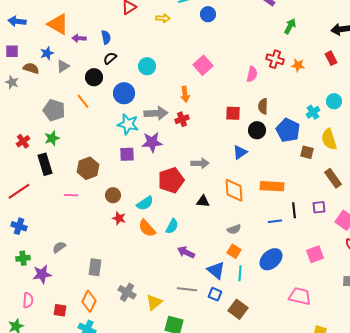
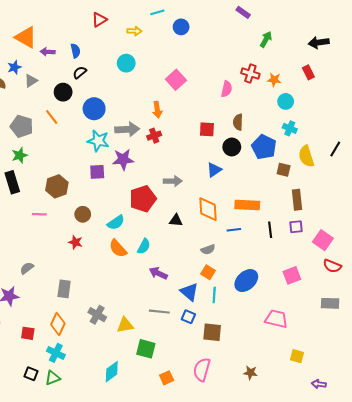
cyan circle: (147, 66) -> (126, 63), moved
cyan circle: (334, 101) -> (286, 101), moved
cyan cross: (313, 112) -> (290, 128), turned -32
brown rectangle: (333, 178) -> (297, 200), moved, turned 30
red star: (119, 218) -> (75, 242), moved
blue line: (275, 221) -> (234, 230), moved
yellow triangle: (154, 302) -> (125, 325), turned 30
brown square: (238, 309) -> (212, 332), turned -30

